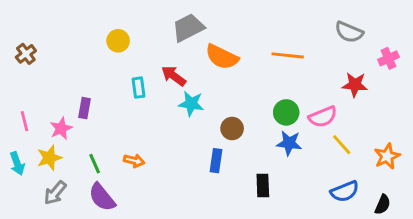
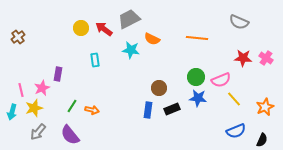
orange semicircle: (222, 57) -> (152, 39), size x0.7
pink cross: (388, 58) -> (266, 58), moved, turned -32
red arrow: (174, 76) -> (104, 29), moved
cyan star: (191, 104) -> (131, 50), moved
pink line: (25, 121) -> (21, 90), moved
cyan arrow: (17, 164) -> (12, 112), turned 35
green line: (95, 164) -> (72, 106), moved, turned 56
black rectangle: (263, 186) -> (172, 109), moved, turned 70

